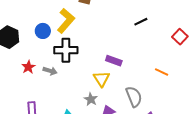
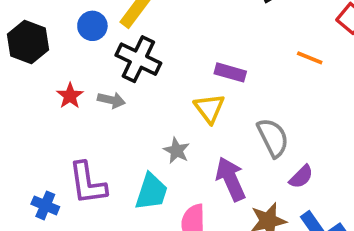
black cross: (66, 50) -> (138, 59), turned 30
orange line: (162, 72) -> (310, 58), moved
gray star: (91, 99) -> (176, 151), moved

